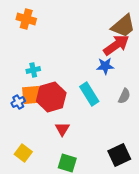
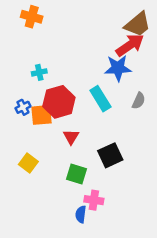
blue star: (105, 66) -> (118, 68), size x1.4
orange square: (31, 95) -> (41, 115), moved
black square: (119, 155) -> (110, 155), moved

